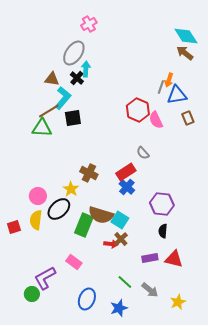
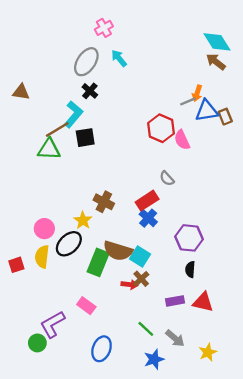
cyan arrow: (86, 69) -> (119, 58), moved, turned -42
brown triangle: (52, 79) -> (21, 92), moved
gray line: (161, 87) -> (188, 101), turned 48
brown rectangle: (188, 118) -> (225, 117), moved
blue star: (119, 308) -> (154, 359), moved

